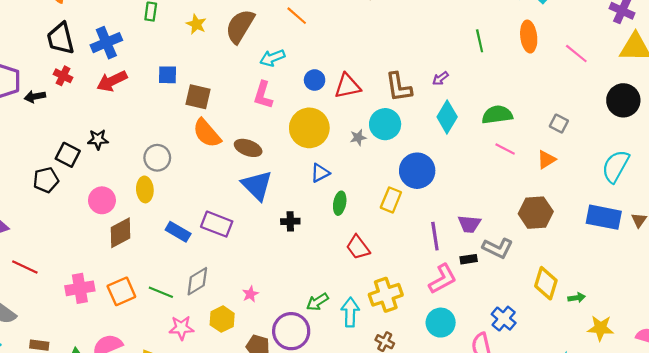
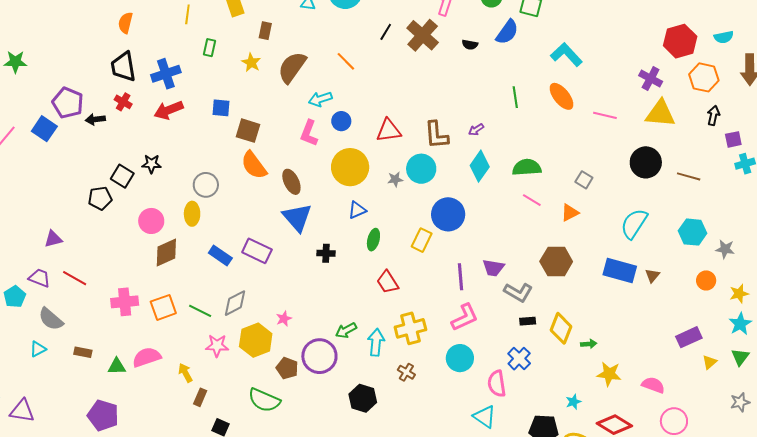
orange ellipse: (529, 37) -> (562, 96), turned -36
pink line: (576, 54) -> (605, 115), turned -30
blue circle: (315, 80) -> (341, 121), moved
brown ellipse: (248, 148) -> (291, 182), turned 40
black rectangle: (469, 259) -> (528, 321), moved
yellow hexagon: (222, 319) -> (256, 340), size x1.4

